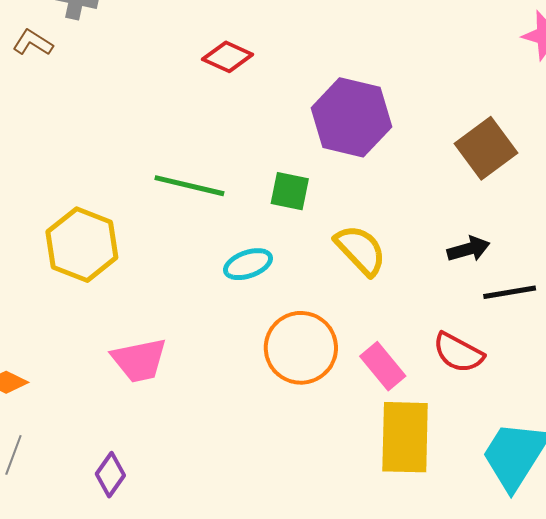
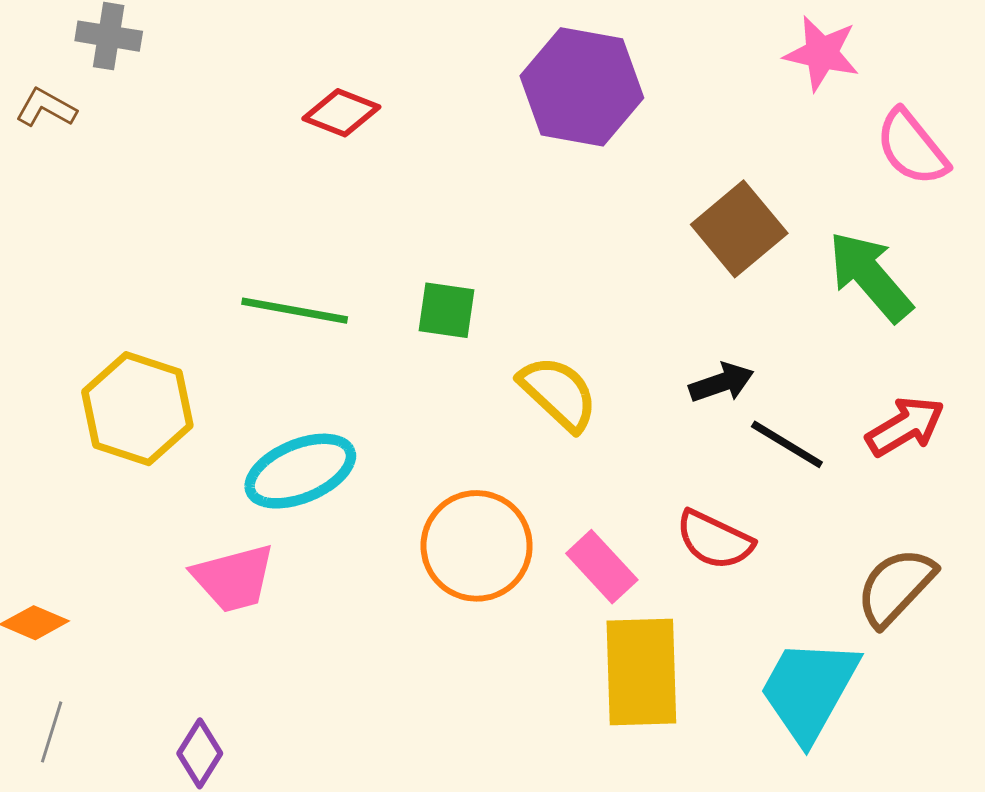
purple hexagon: (351, 117) -> (582, 87), moved
cyan ellipse: (248, 264) -> (300, 471), moved, size x1.5
black line: (510, 292) -> (787, 444), turned 44

